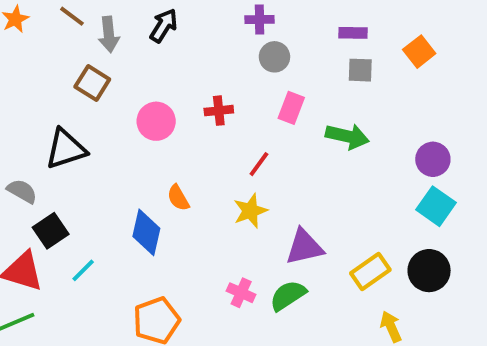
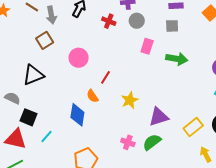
gray square: (360, 70) -> (172, 26), moved
brown square: (92, 83) -> (45, 40), turned 30
red cross: (219, 111) -> (109, 21), moved, turned 32
red line: (259, 164) -> (106, 77), moved
black square: (51, 231) -> (28, 117), turned -30

